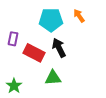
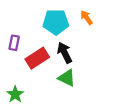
red rectangle: (34, 53) -> (37, 58), turned -60
green triangle: (53, 78) -> (67, 78), moved, turned 30

